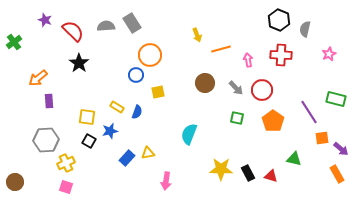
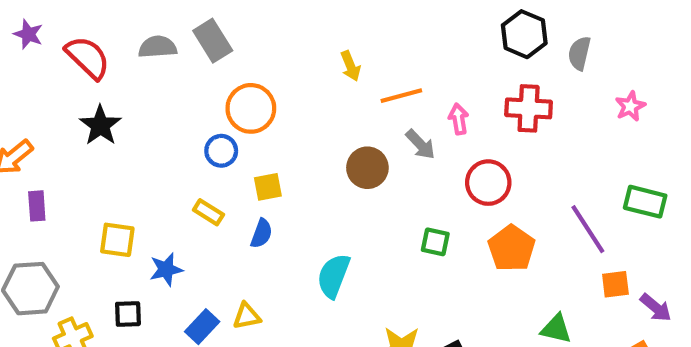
gray arrow: (236, 88) -> (420, 144), moved
yellow rectangle: (117, 107) -> (208, 212), moved
blue semicircle: (137, 112) -> (261, 233), moved
black square: (89, 141) -> (128, 314), moved, turned -32

